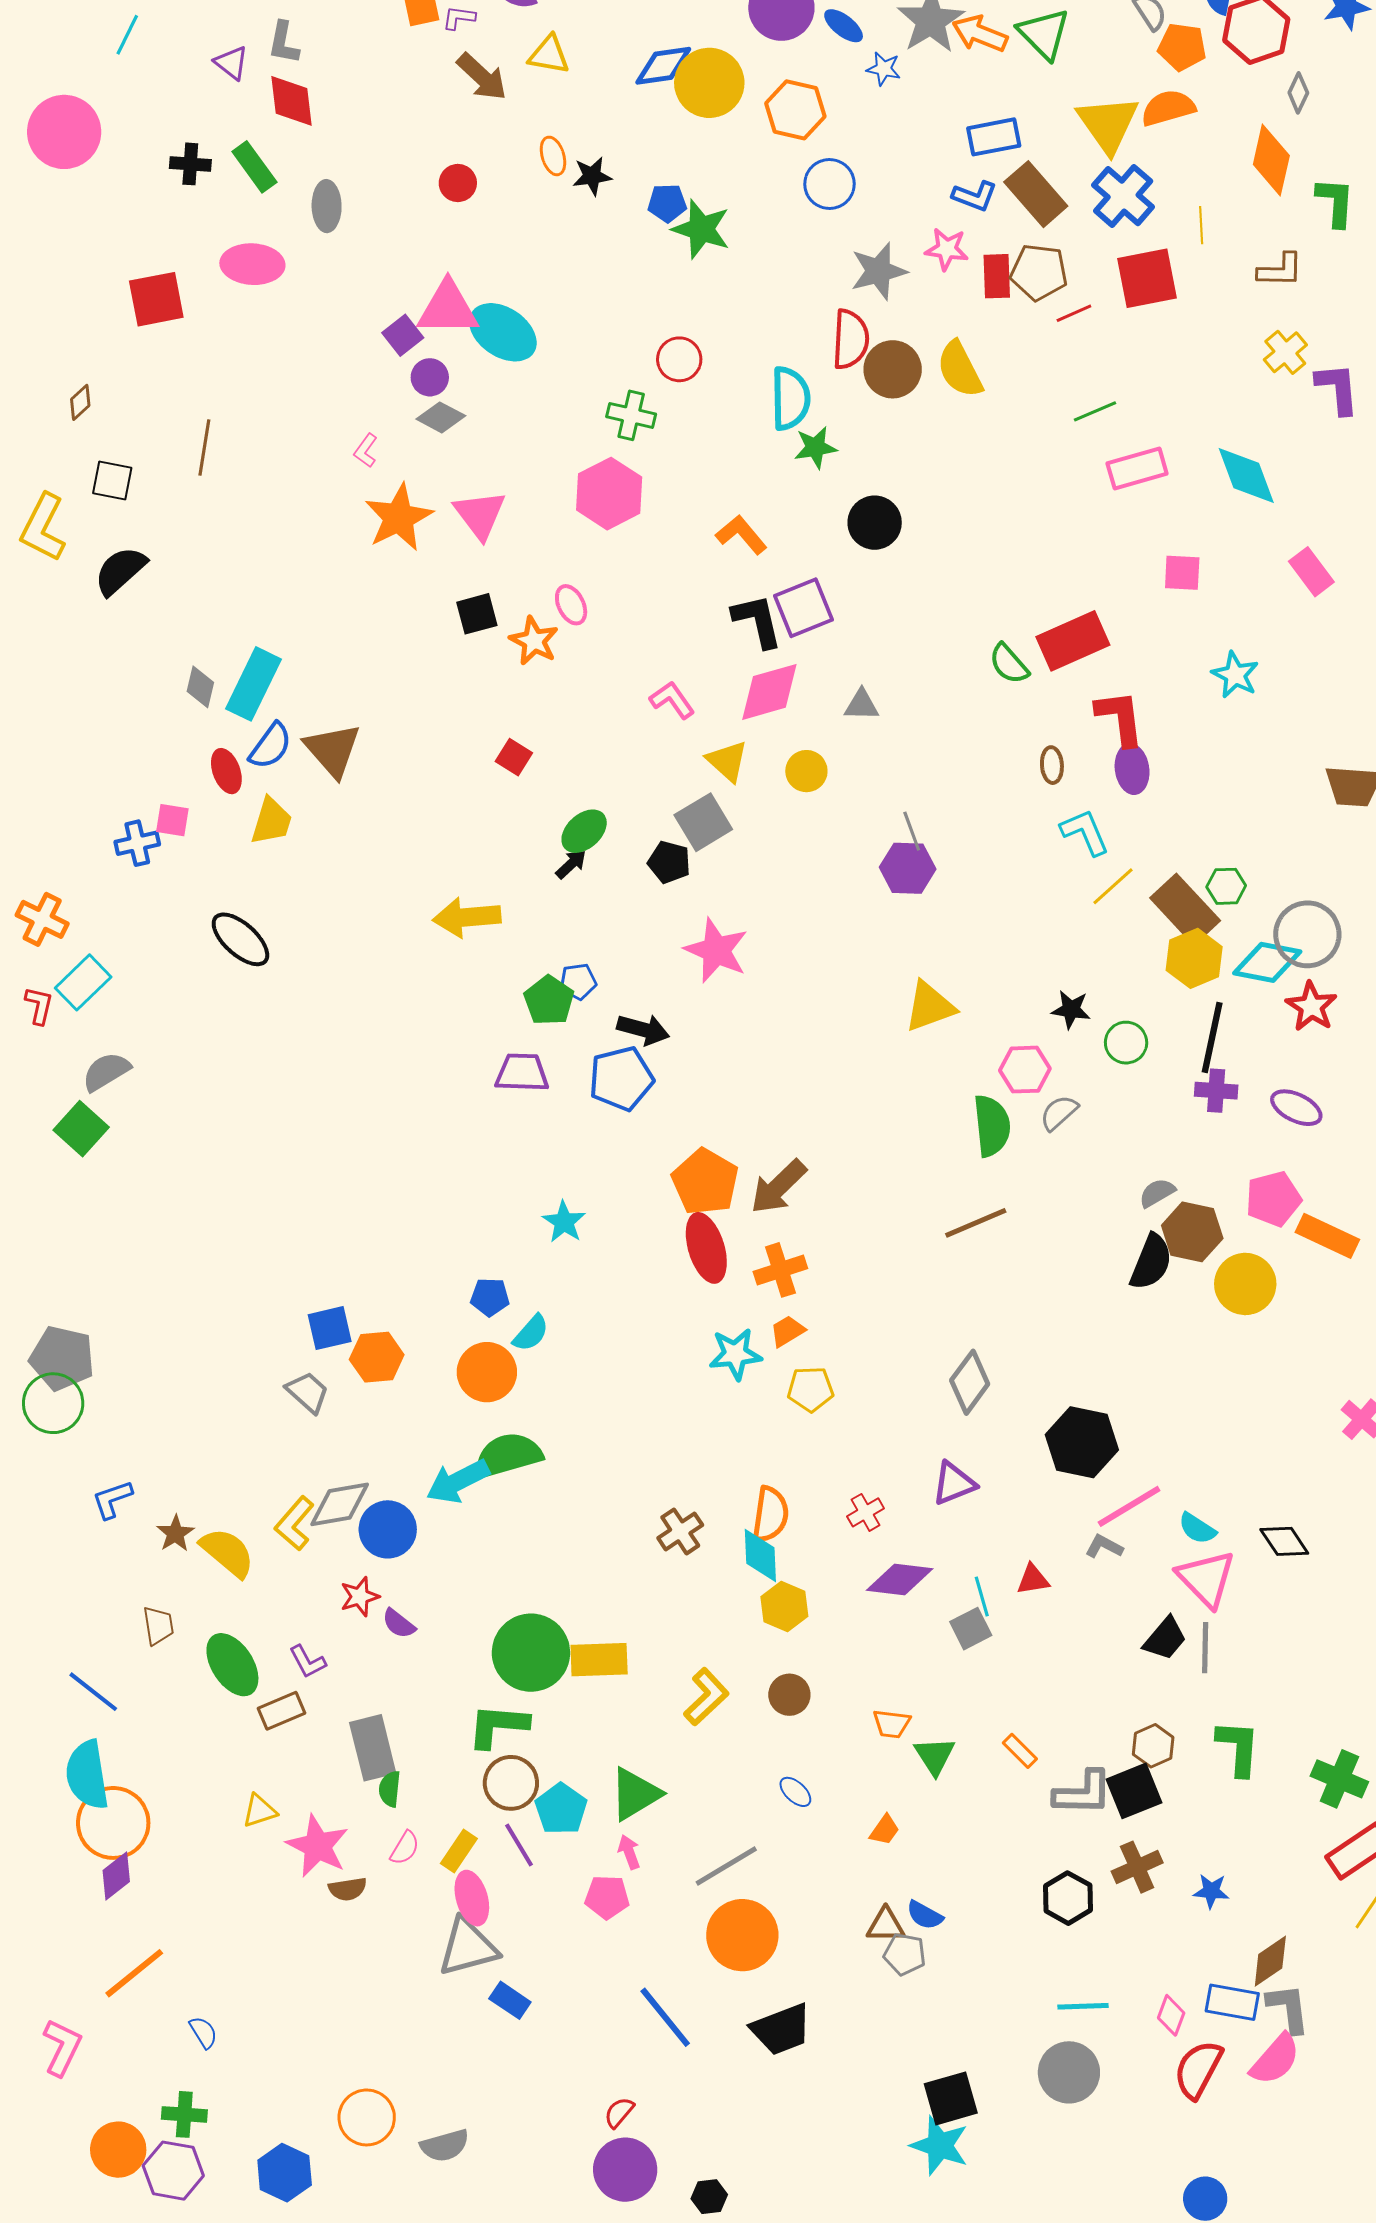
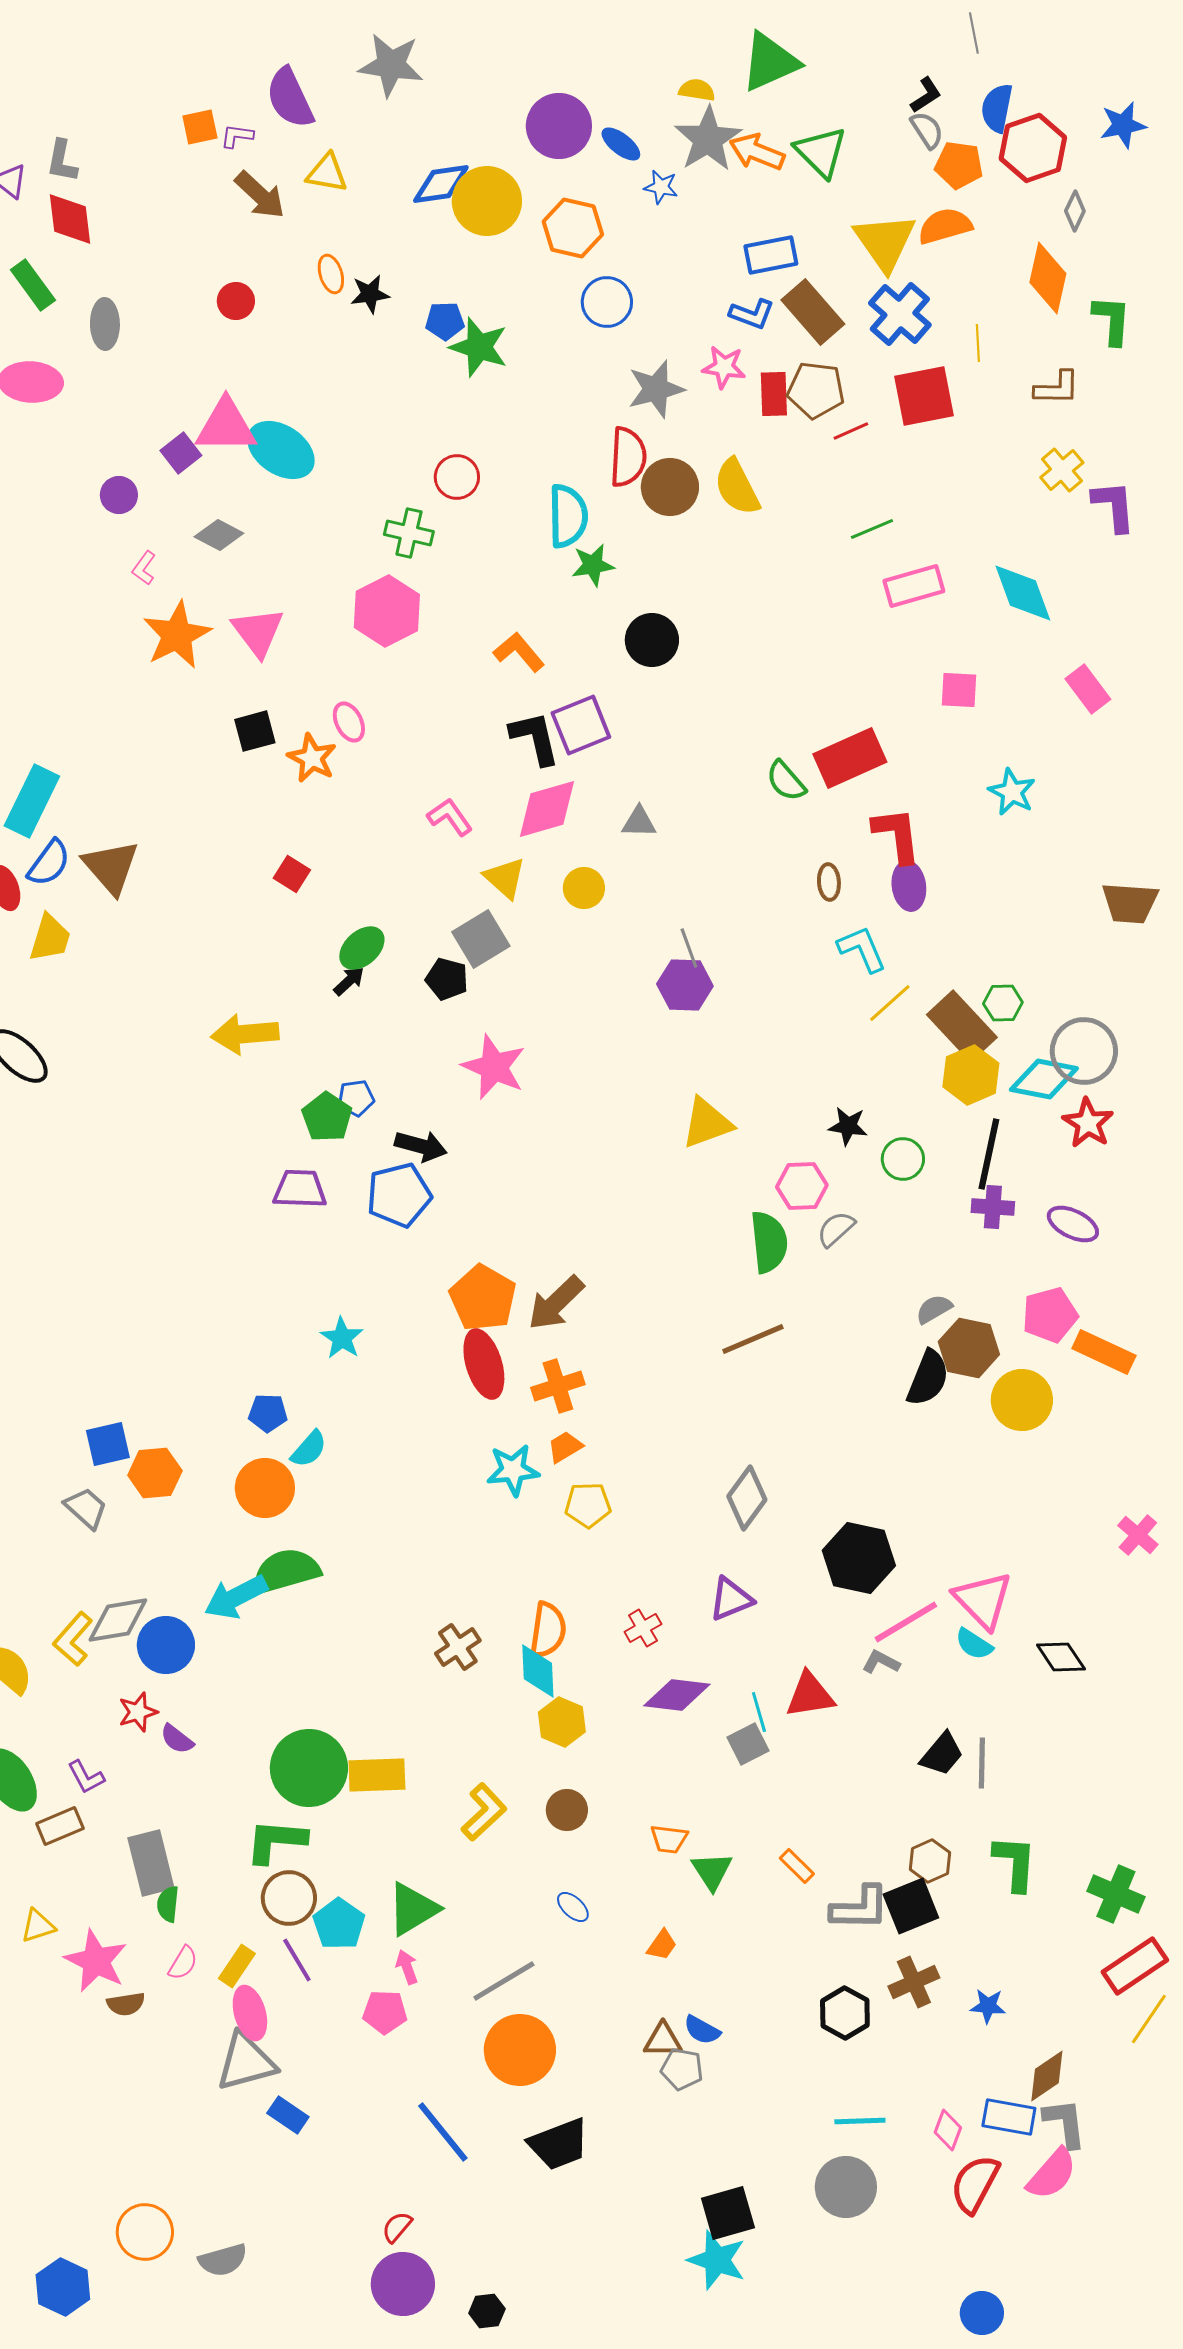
purple circle: (430, 377) -> (119, 495), moved
pink triangle: (1206, 1579) -> (983, 1600), moved
red triangle: (1033, 1580) -> (810, 1695), size x1.5

